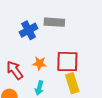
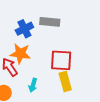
orange star: (40, 63) -> (20, 54), moved, size x1.5

